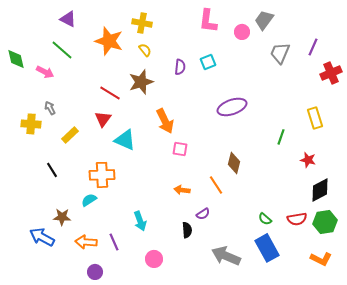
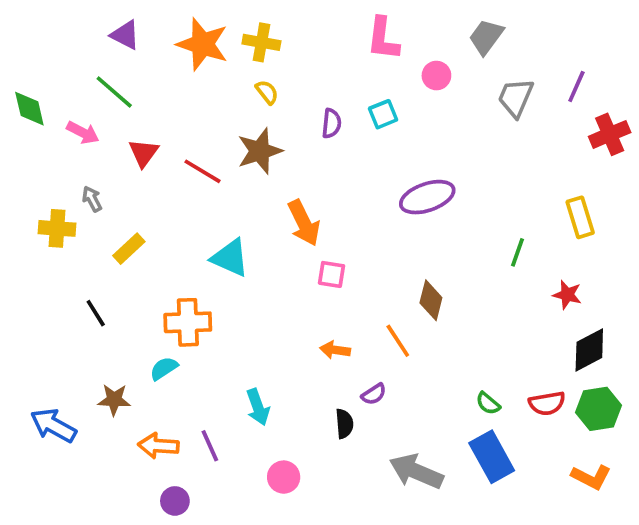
pink circle: (242, 32) -> (436, 76), moved
orange star: (109, 41) -> (203, 44), moved
red triangle: (103, 119) -> (144, 153), moved
blue arrow: (42, 237) -> (53, 425), moved

